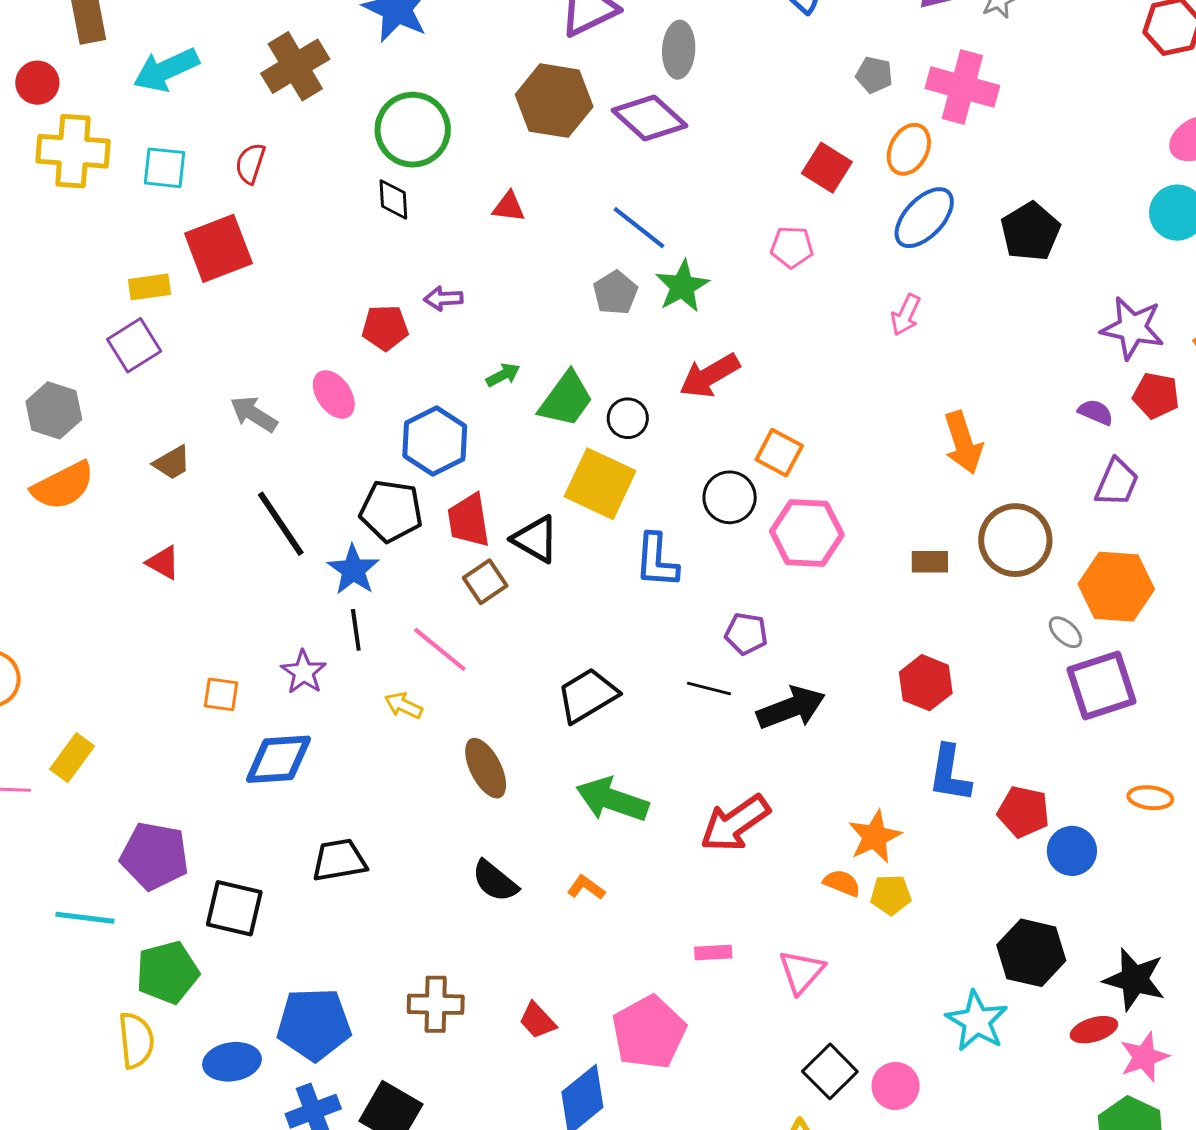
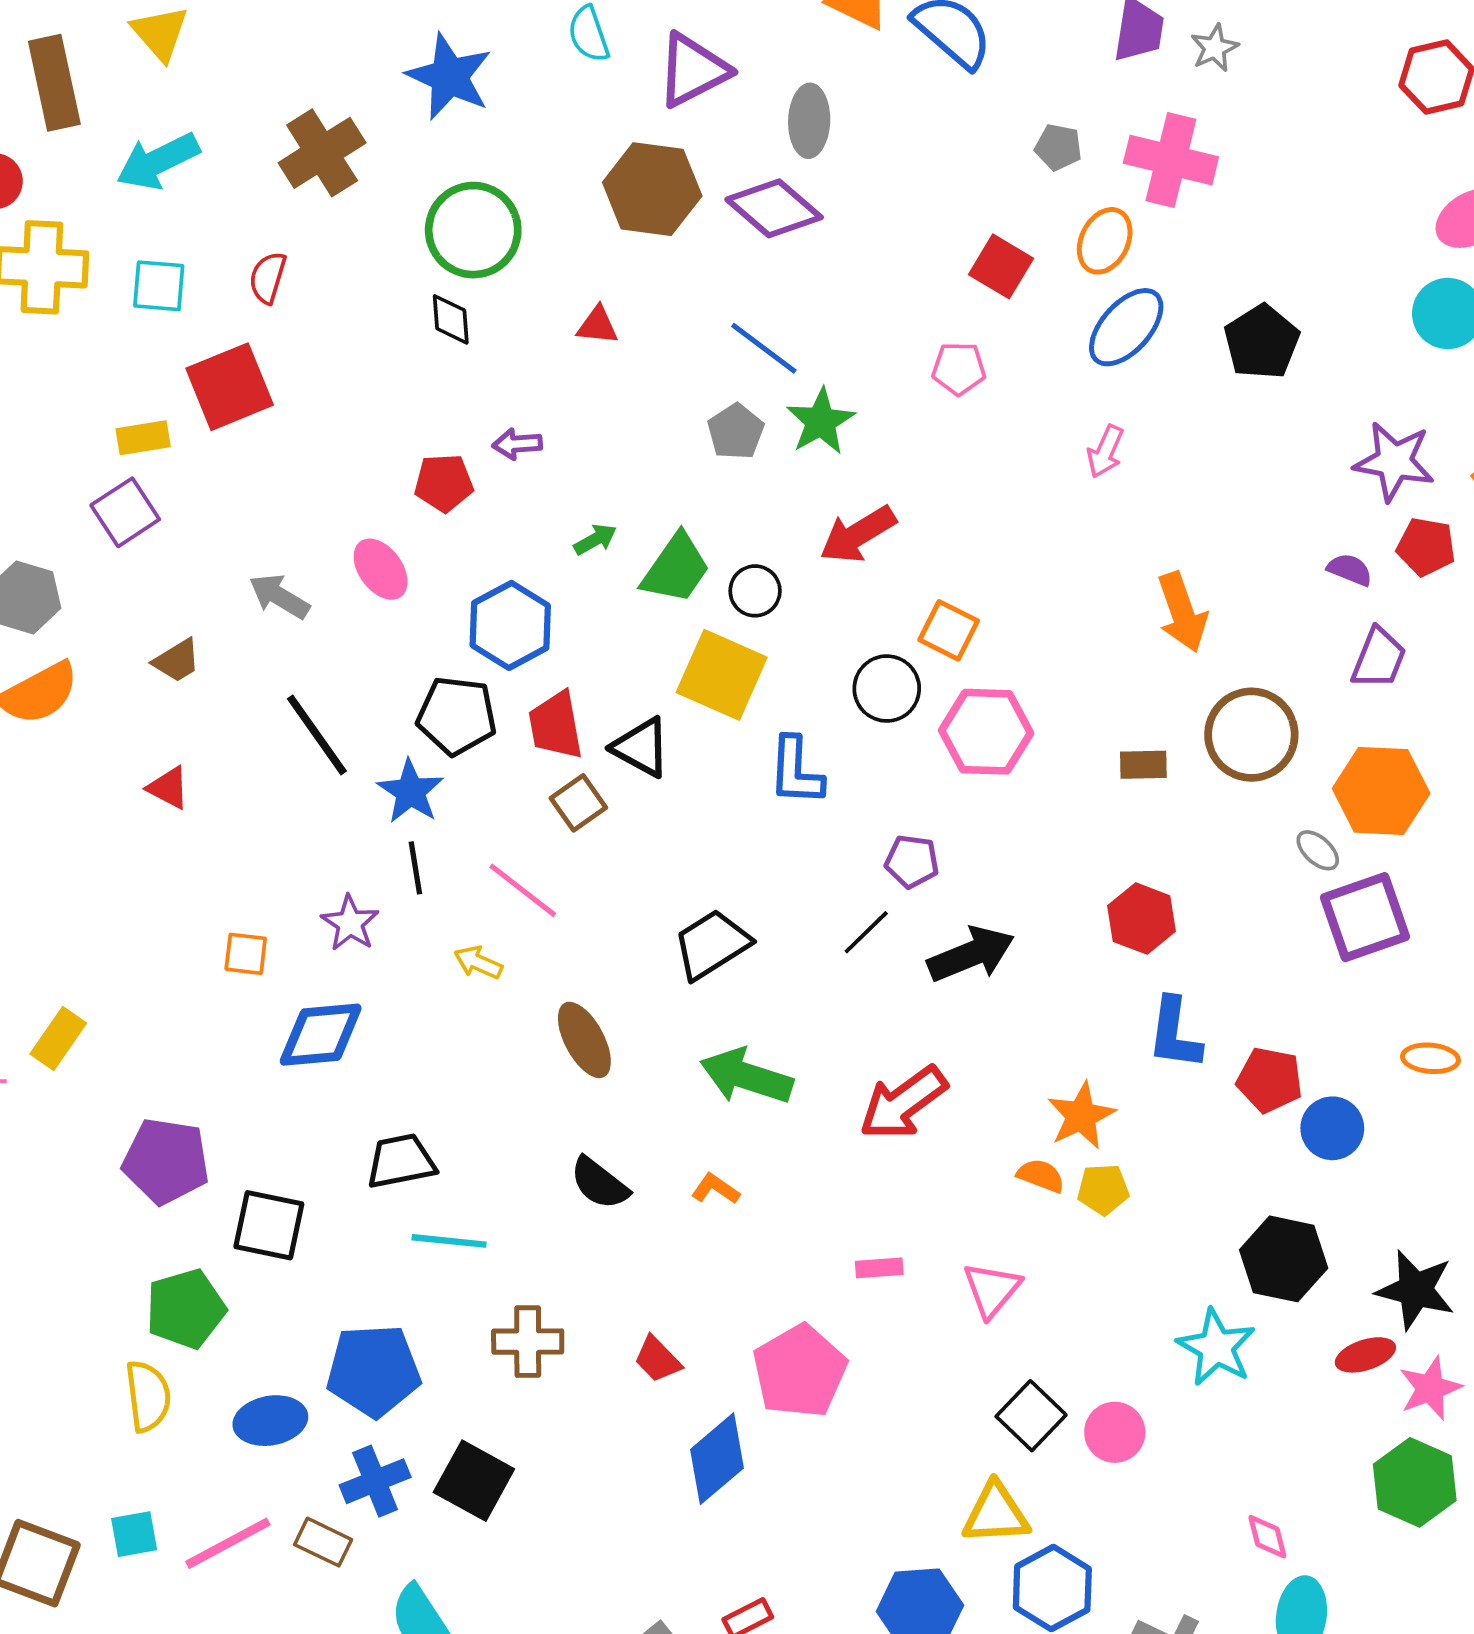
black line: (709, 689) -> (866, 932), turned -57
cyan line: (85, 918) -> (449, 1241), moved

